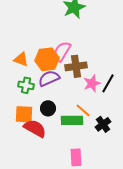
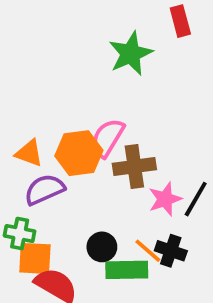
purple semicircle: (49, 78) -> (44, 189), moved
green cross: (26, 85) -> (20, 234), moved
black circle: (48, 108) -> (102, 247), moved
black cross: (103, 124) -> (171, 251), moved, turned -35

